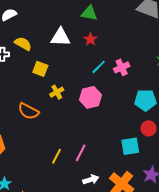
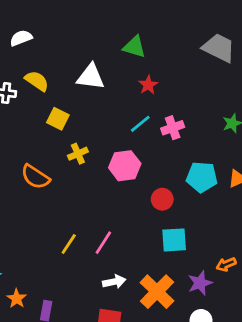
red star: (90, 39) -> (148, 85), moved
red circle: (148, 128) -> (162, 199), moved

